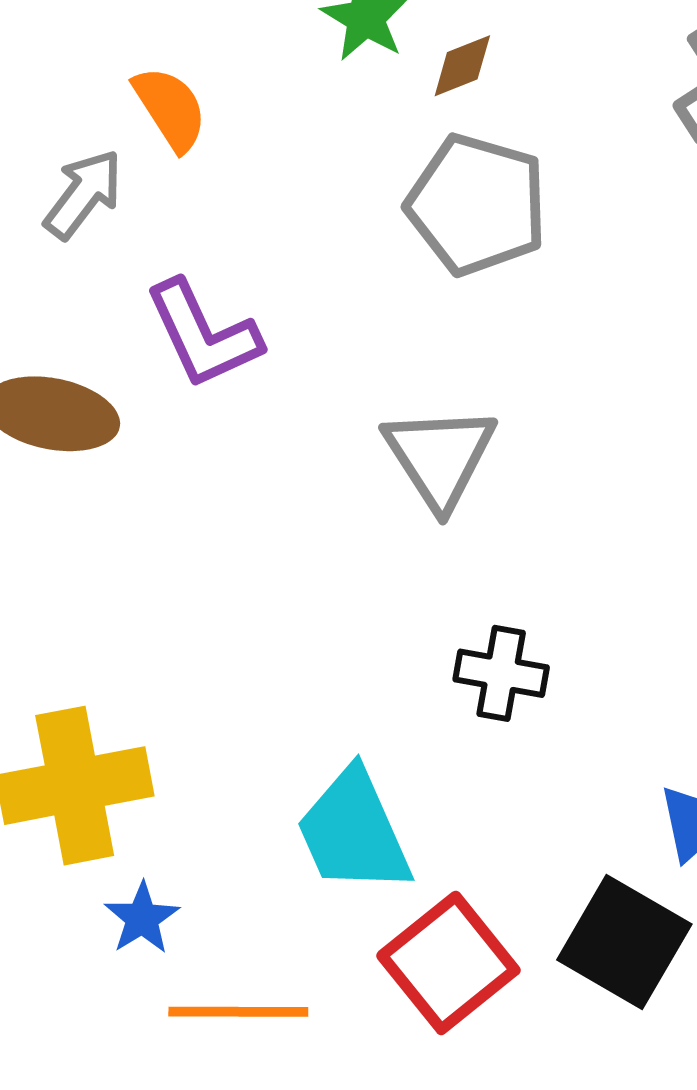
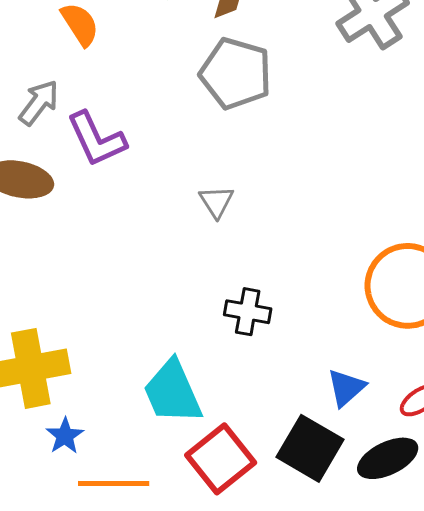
gray arrow: (83, 194) -> (39, 103), moved
gray triangle: (440, 457) -> (217, 202), size x0.6

